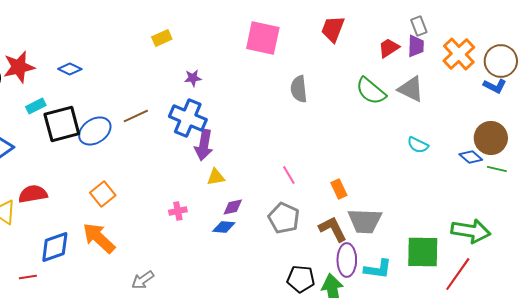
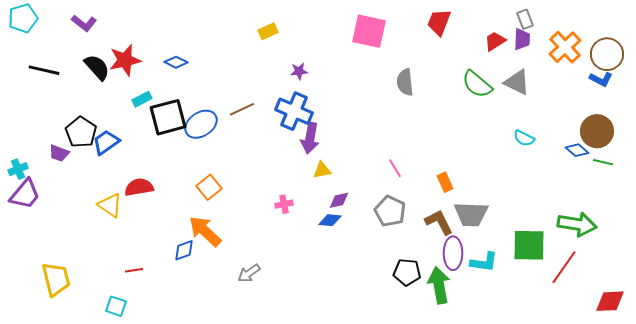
blue diamond: (55, 247) -> (184, 250), moved, size x0.7

